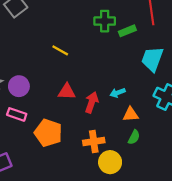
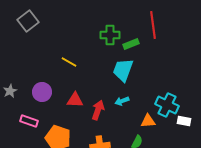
cyan trapezoid: (152, 59) -> (123, 70), moved
purple circle: (19, 86) -> (42, 92), moved
orange triangle: (131, 114) -> (148, 121), moved

